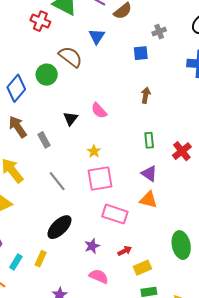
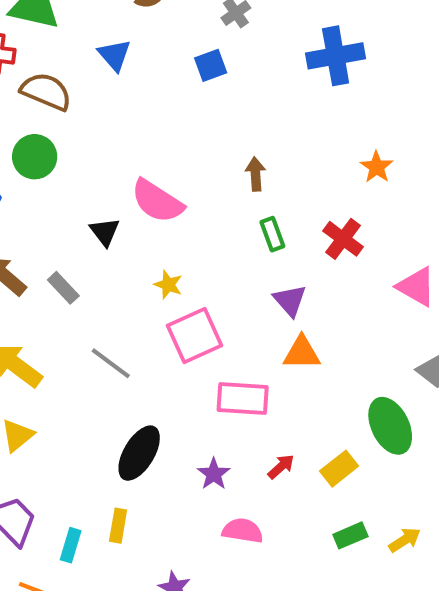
brown semicircle: (70, 57) -> (46, 91), moved
brown arrow: (146, 95) -> (255, 174), moved
pink semicircle: (99, 111) -> (157, 201), size x1.5
purple triangle: (149, 174) -> (290, 300), turned 30
yellow rectangle: (142, 268) -> (339, 469), moved

